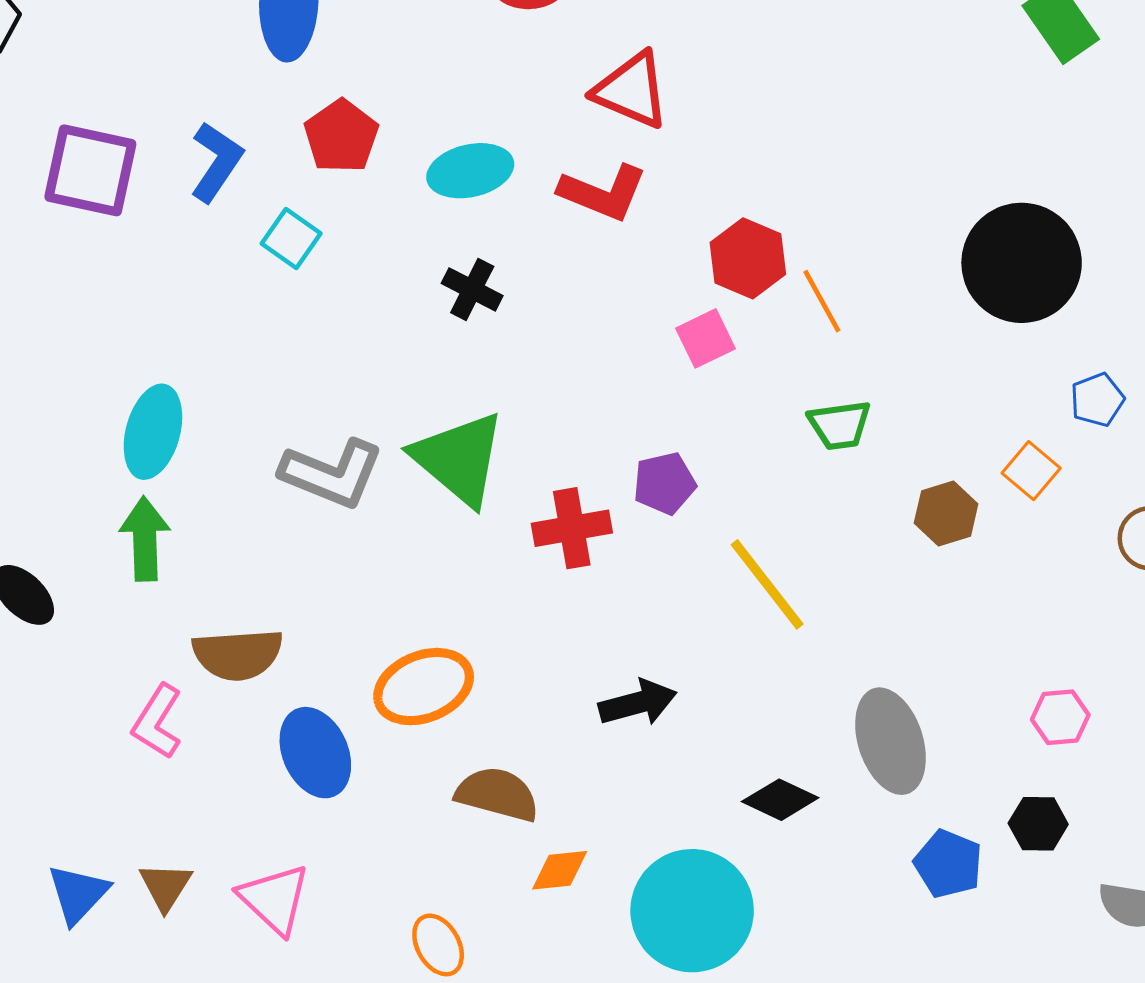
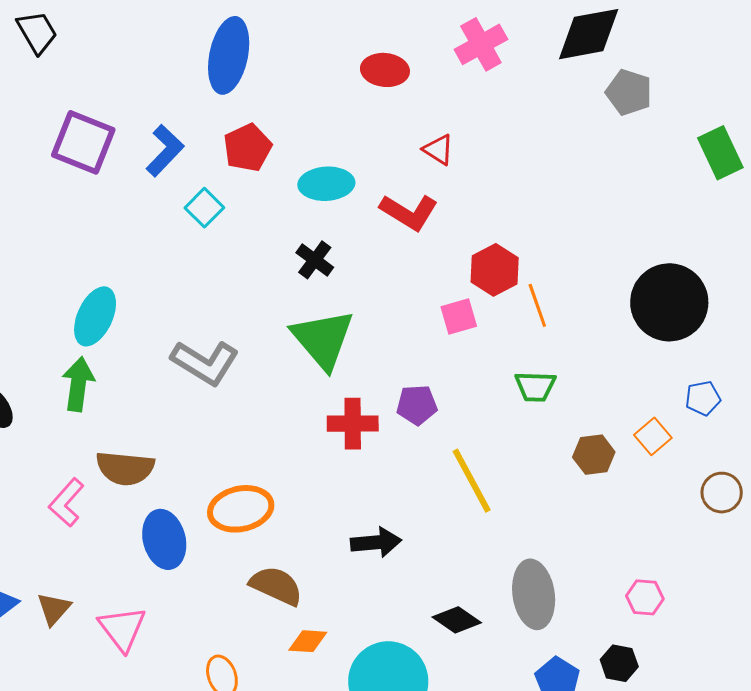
red triangle: (632, 90) -> (438, 150), size x0.6
green triangle: (459, 459) -> (323, 339), moved

